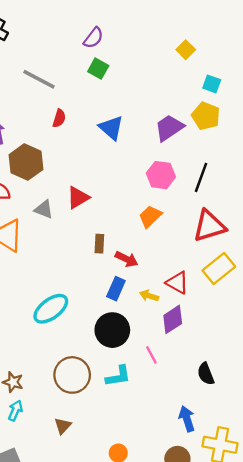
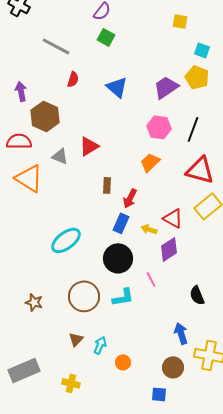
yellow square: (186, 50) -> (180, 21), turned -35
red triangle: (209, 226) -> (200, 170), turned 32
red arrow: (127, 259) -> (130, 198), turned 90
cyan arrow: (15, 410) -> (100, 345), moved

